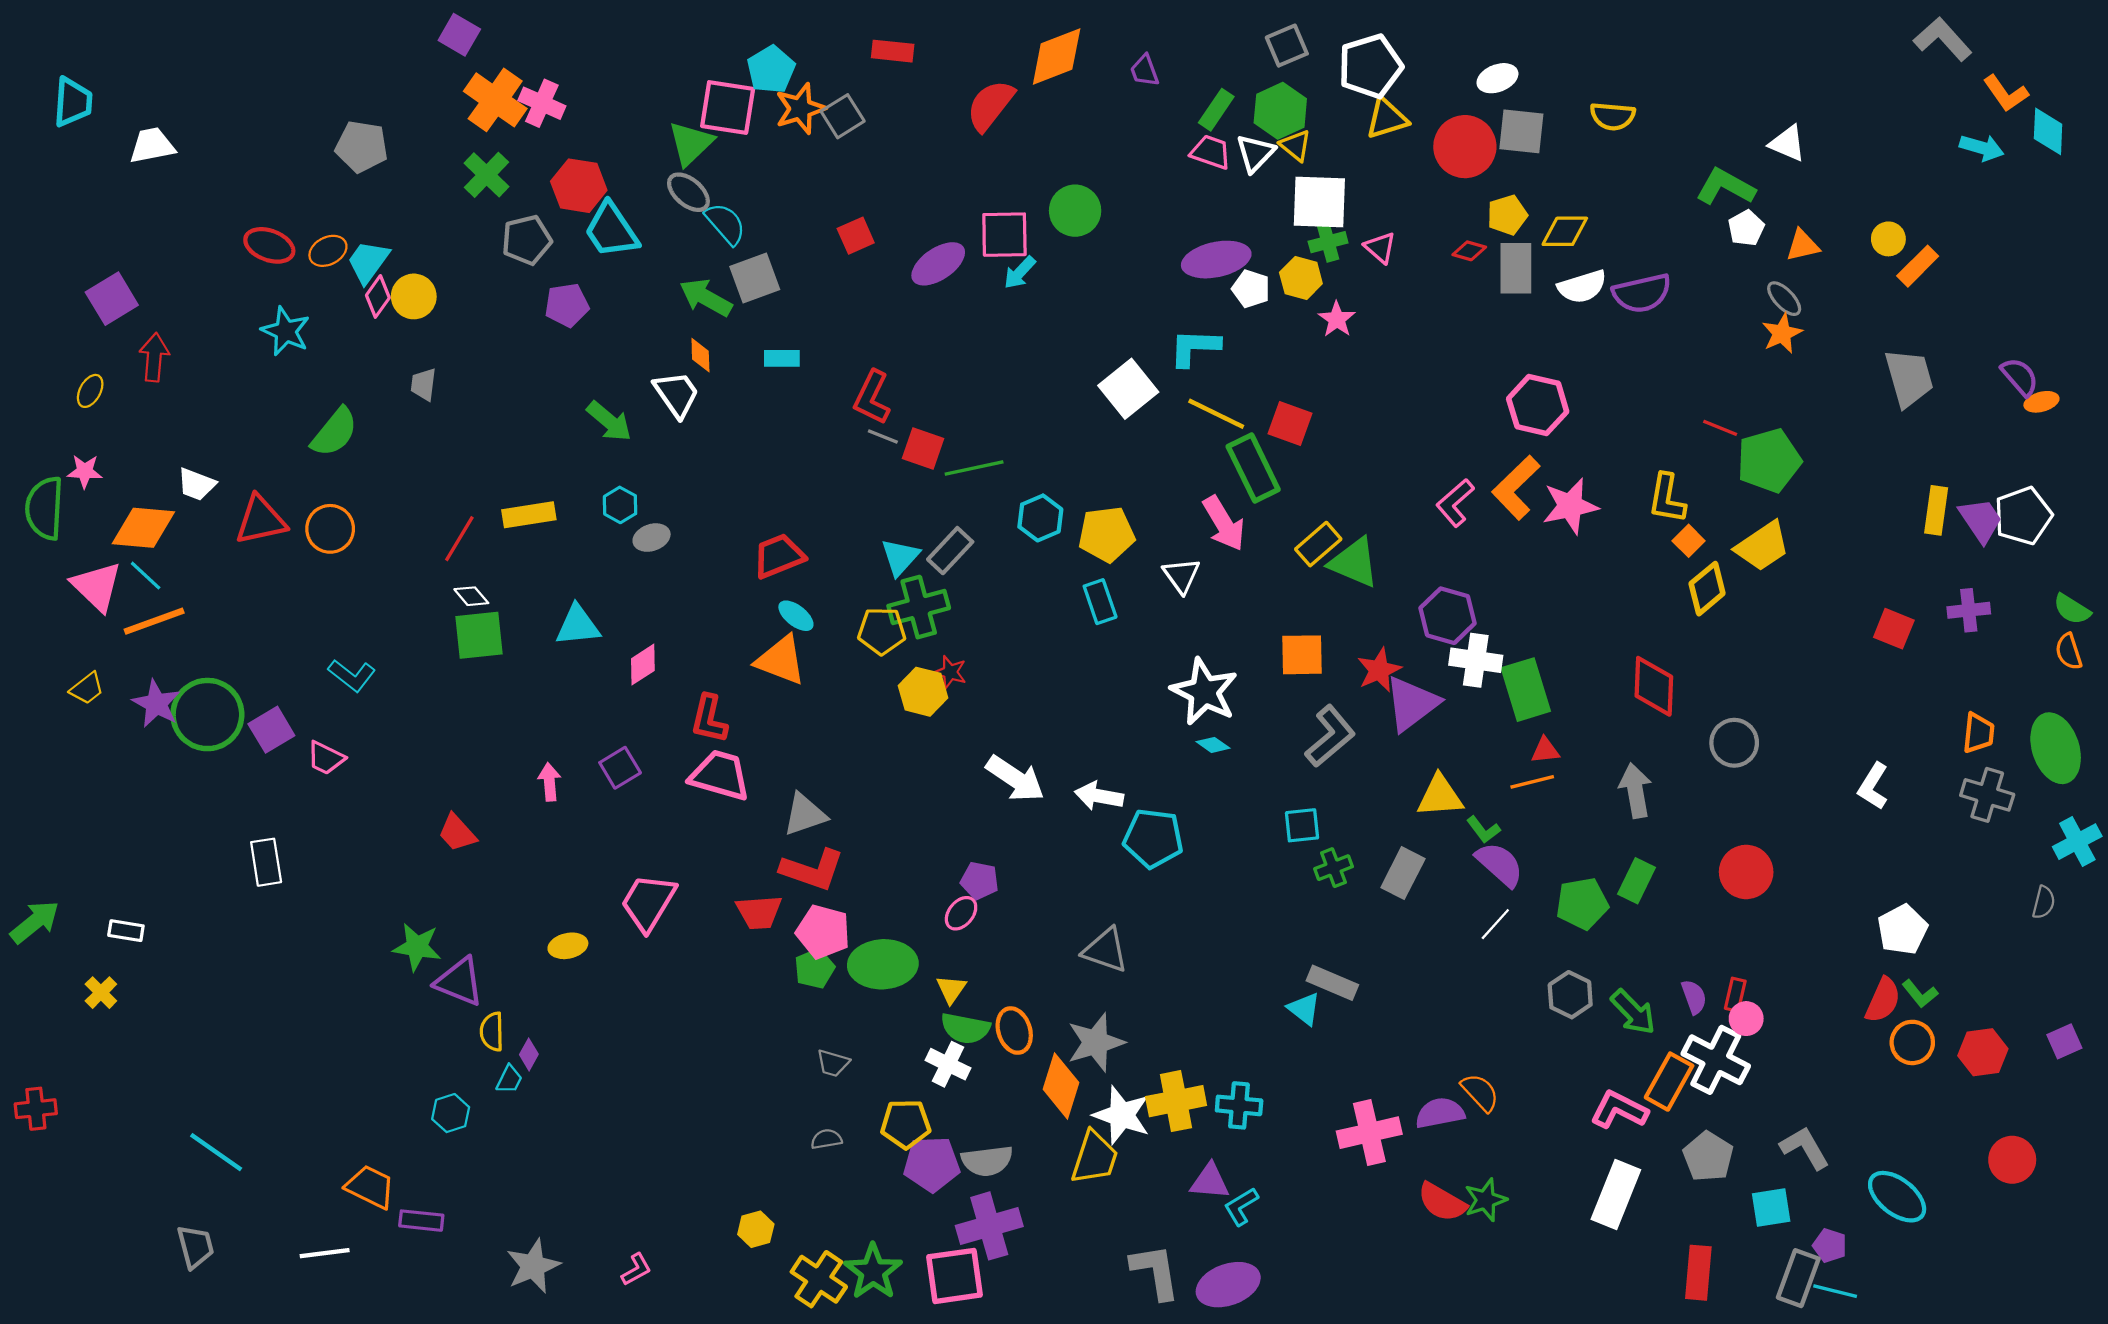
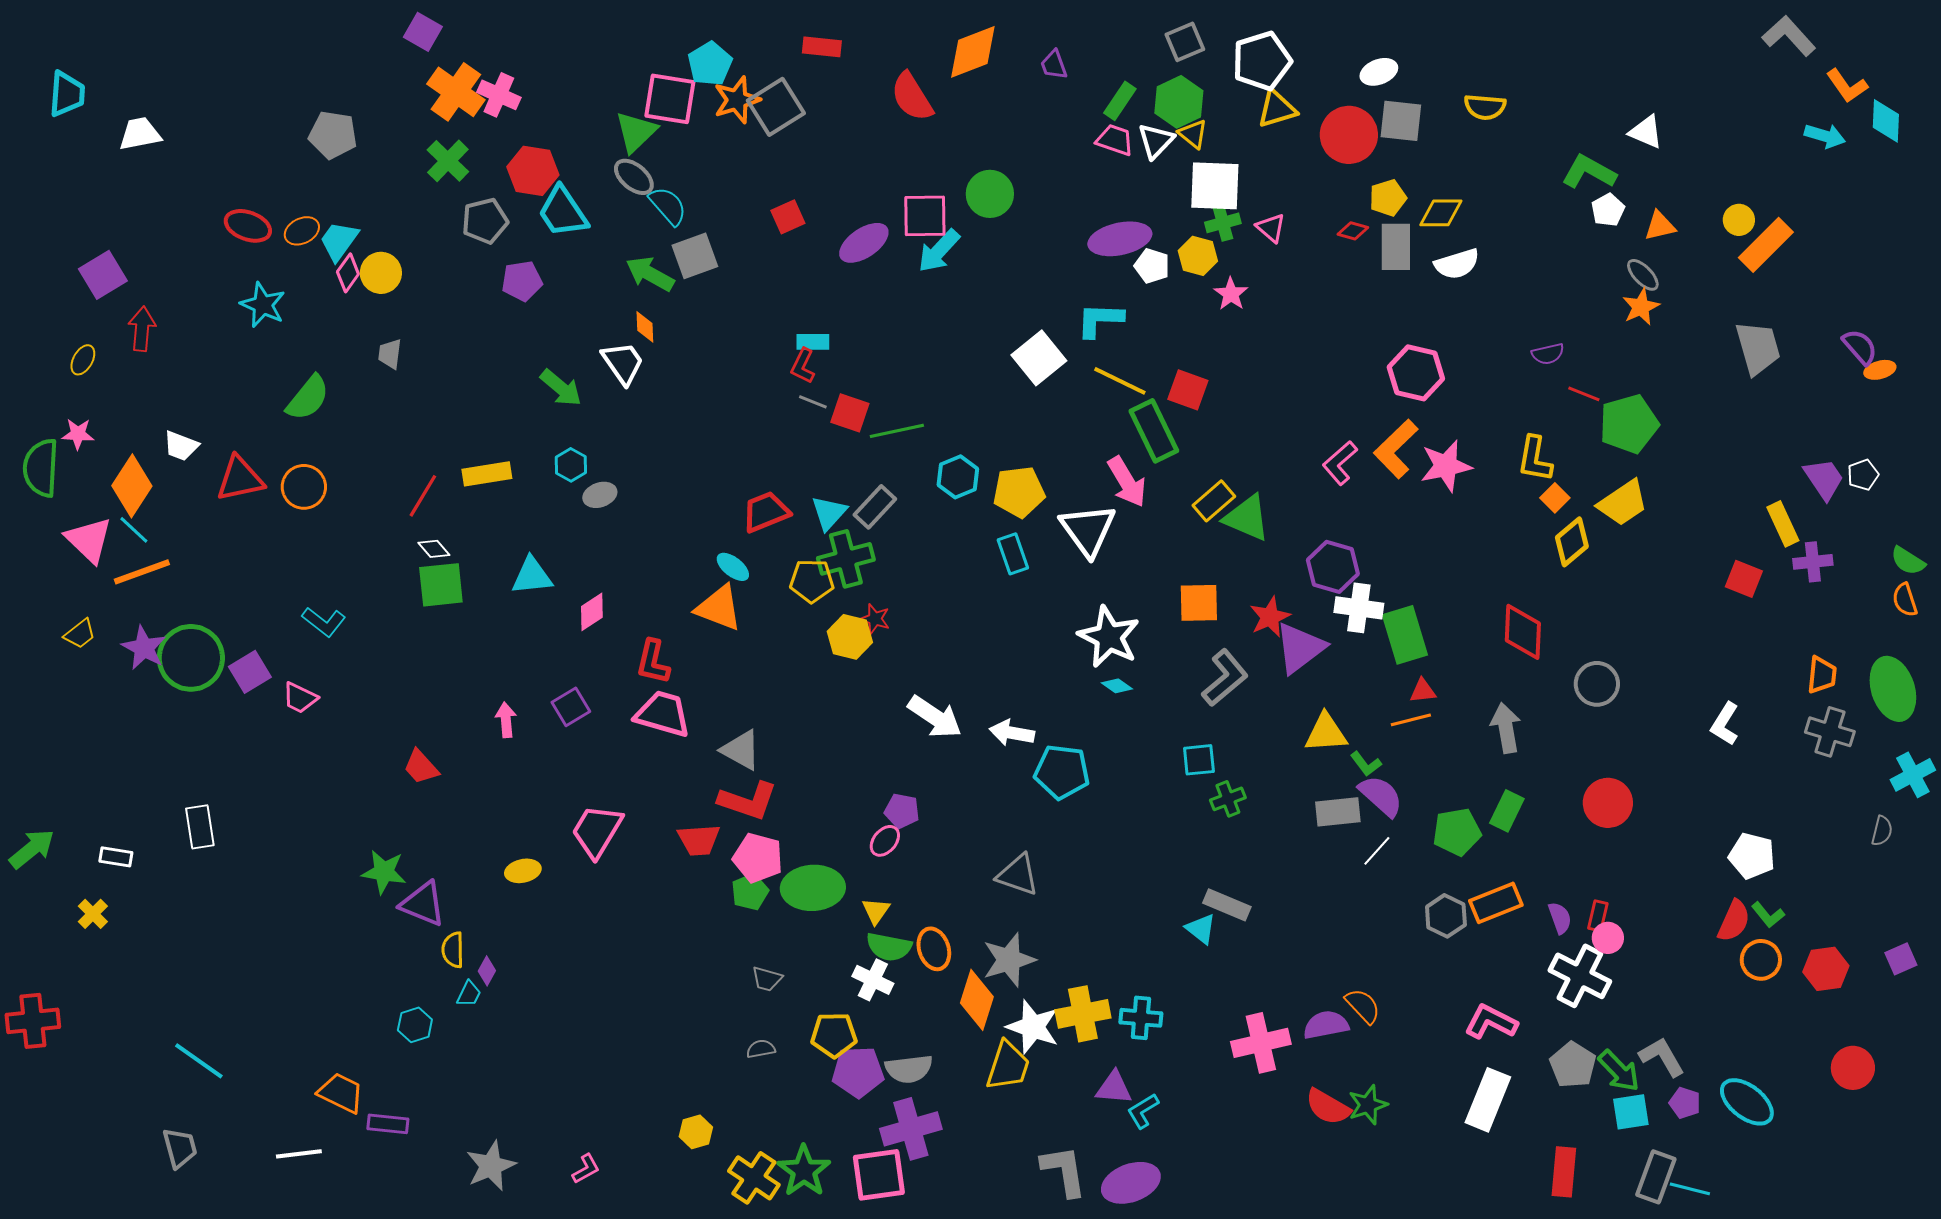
red semicircle: (990, 105) -> (912, 97), turned -70
gray square: (843, 116) -> (776, 107), size x1.4
orange rectangle: (1918, 266) -> (1766, 245), size x1.4
cyan arrow: (1020, 273) -> (939, 251), size x1.4
purple semicircle: (1642, 293) -> (1548, 354), moved, size x0.6
cyan rectangle: (782, 358) -> (813, 342), moved
red L-shape: (872, 397) -> (803, 366), size x0.7
yellow rectangle: (1936, 510) -> (1783, 524), moved, turned -33
white pentagon: (2023, 516) -> (1863, 475), size x0.6
orange diamond: (143, 528) -> (132, 486), turned -62
red trapezoid: (779, 556) -> (766, 512), moved
white triangle: (1181, 576) -> (1088, 530), size x1.6
gray triangle: (805, 814) -> (741, 750), turned 48
white rectangle: (266, 862) -> (200, 827), moved
gray rectangle: (1403, 873) -> (1338, 812), moved, turned 57
white pentagon: (1903, 930) -> (1752, 856), turned -30
green arrow: (1633, 1012) -> (1619, 1071), moved
orange rectangle: (1669, 1082) -> (1496, 903), moved, turned 39
red cross: (36, 1109) -> (33, 1021), size x1.4
purple pentagon: (1830, 1246) -> (1685, 1103), moved

